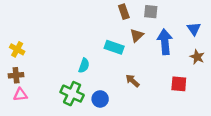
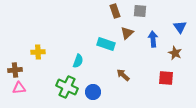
blue arrow: (165, 42) -> (153, 39), size x0.7
yellow cross: (17, 49) -> (38, 52), moved, turned -32
brown star: (197, 57) -> (175, 53), moved

